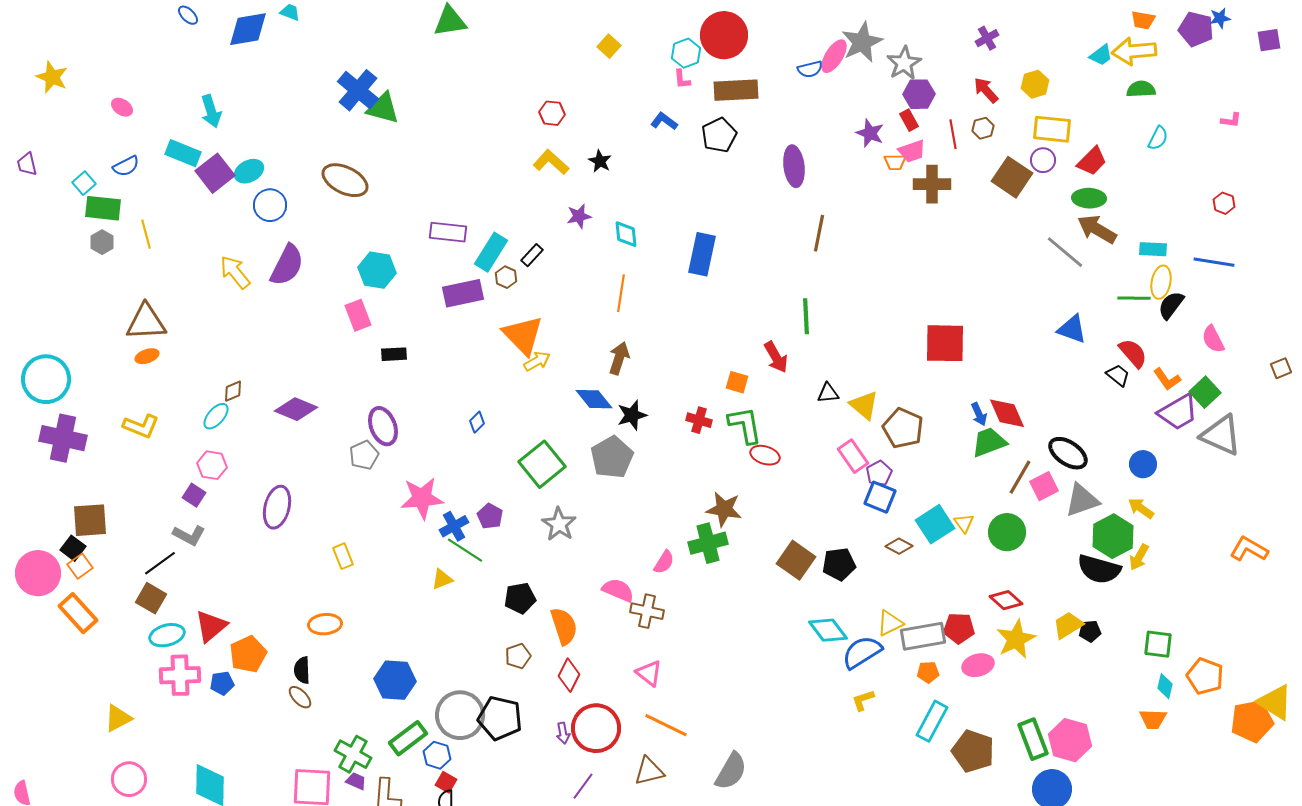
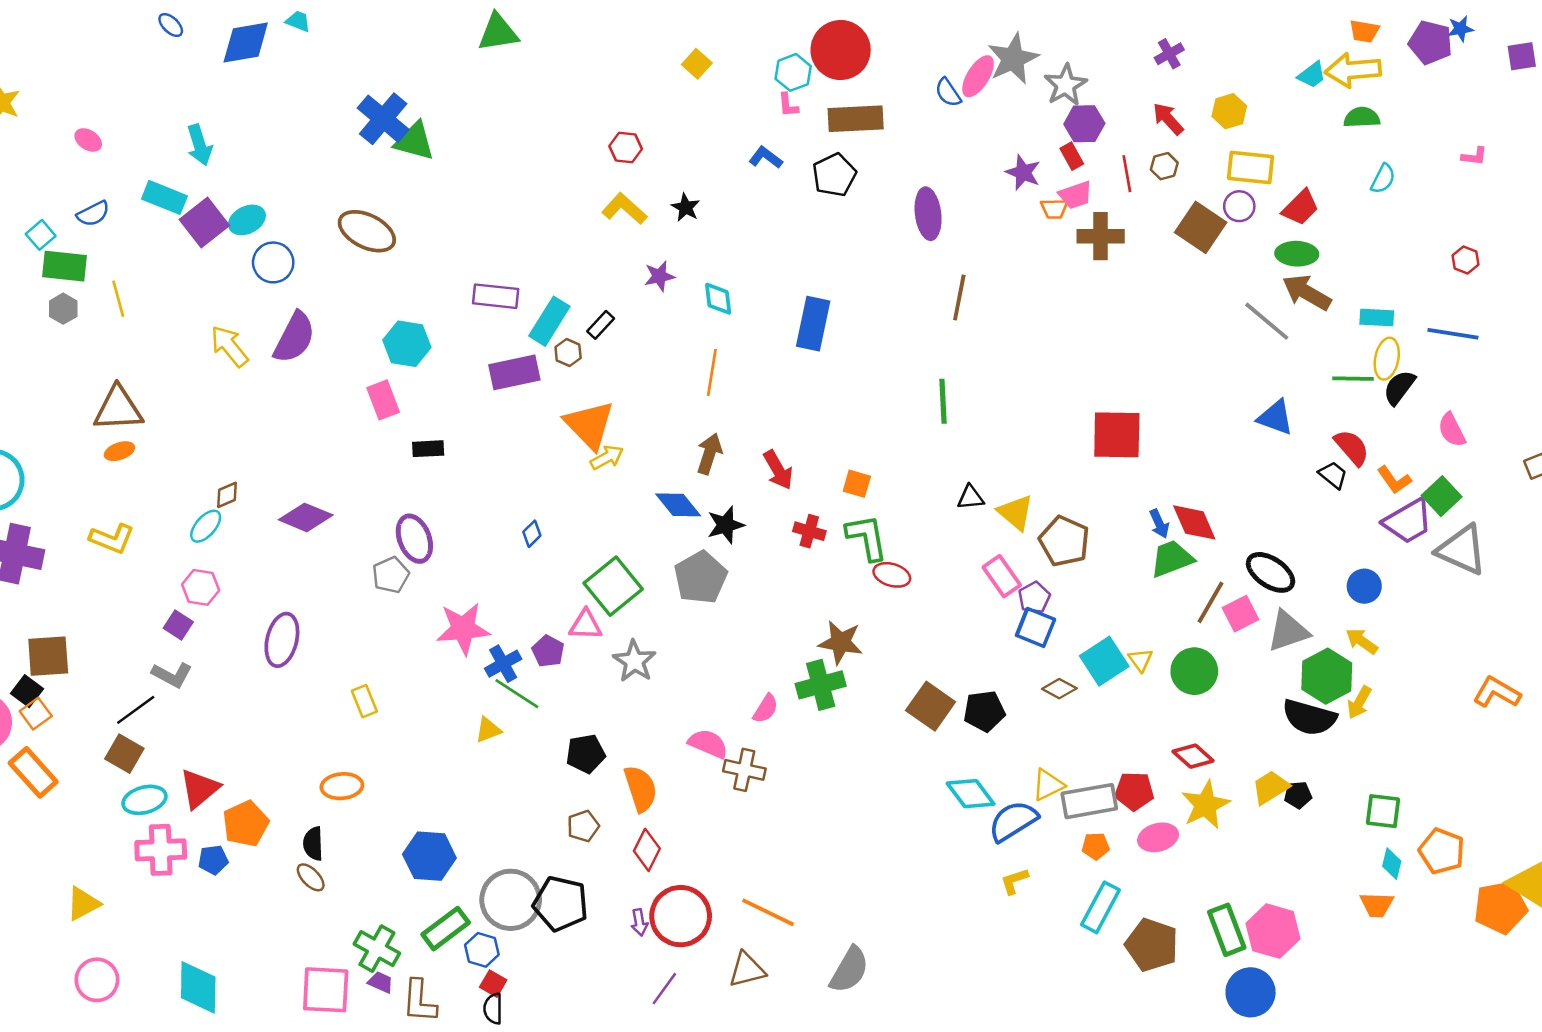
blue semicircle: (810, 69) -> (948, 92), turned 70
red arrow: (776, 357) -> (778, 470), moved
pink triangle: (649, 673) -> (586, 625), moved, turned -36

